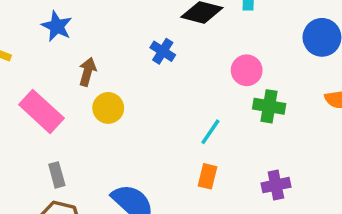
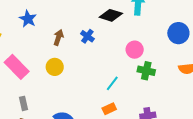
brown arrow: (88, 72) -> (58, 38), moved
orange rectangle: (208, 176) -> (109, 109), turned 48

